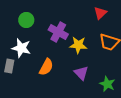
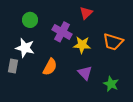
red triangle: (100, 13) -> (86, 13), moved

